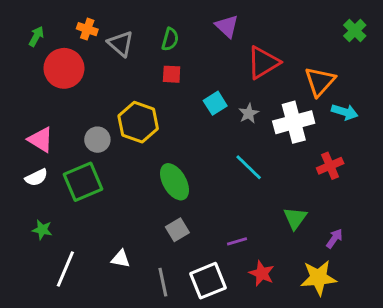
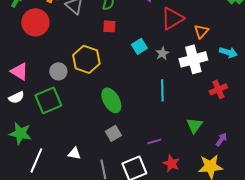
orange triangle: (320, 81) -> (201, 31), moved, size x0.7
cyan line: (249, 167) -> (162, 90), turned 45
green star: (42, 230) -> (20, 133), size x1.6

